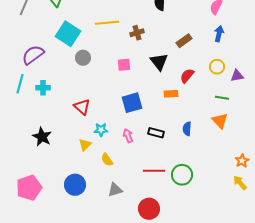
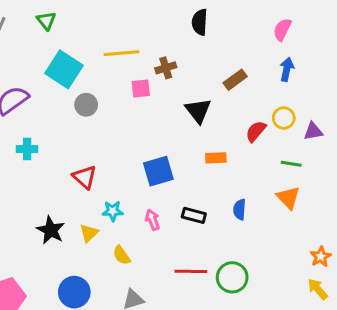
pink square: (124, 65) -> (141, 89), moved
red semicircle: (187, 76) -> (256, 131), moved
black star: (42, 137) -> (51, 230), moved

